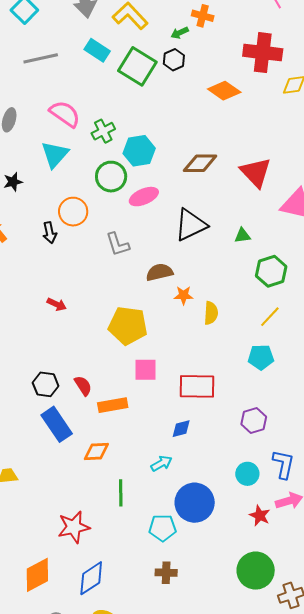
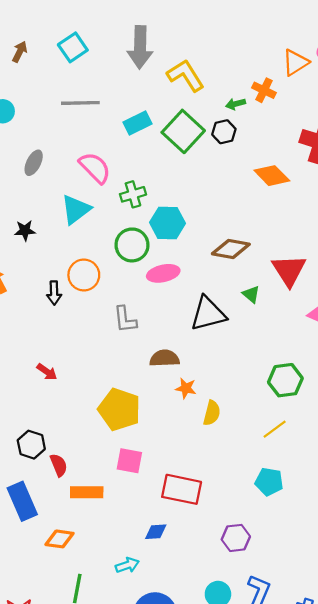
cyan rectangle: (97, 50) -> (137, 123), moved, turned -70
green triangle: (242, 236) -> (251, 294), moved, turned 36
cyan pentagon: (261, 357) -> (269, 482), moved
black hexagon: (46, 384) -> (31, 445), moved

